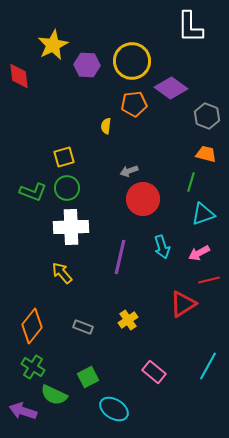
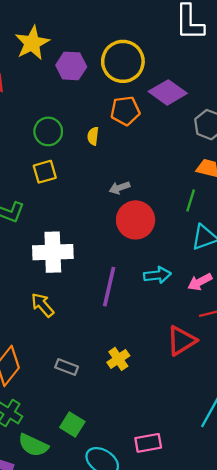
green circle: (67, 188) -> (48, 131), moved
cyan arrow: (162, 247) -> (157, 275), turned -80
pink rectangle: (154, 372) -> (148, 443), moved, turned -50
green square: (88, 377) -> (72, 424), turned -30

